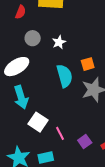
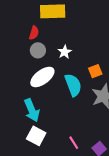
red semicircle: (21, 12) -> (34, 33), moved
white ellipse: (17, 67) -> (42, 77), moved
white square: (38, 122) -> (36, 136), moved

